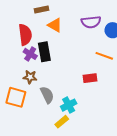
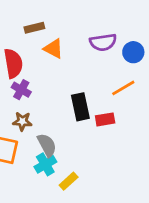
black rectangle: (44, 52) -> (80, 107), moved
orange line: (104, 56) -> (123, 88), turned -48
cyan cross: (69, 105) -> (45, 164), moved

